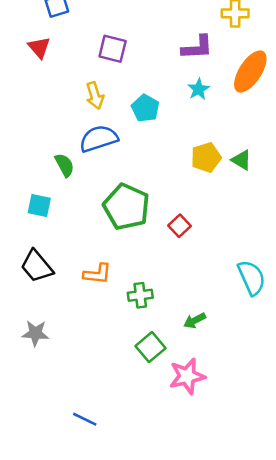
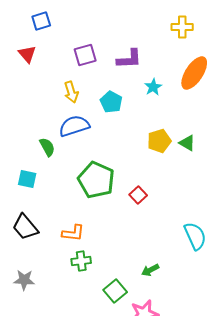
purple L-shape: (197, 47) -> (129, 59), moved
purple square: (113, 49) -> (85, 55), turned -30
green cross: (140, 295) -> (81, 261), moved

